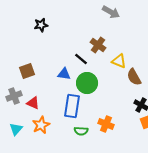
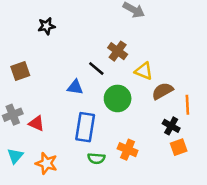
brown square: (27, 71) -> (20, 71), moved
brown semicircle: (134, 77) -> (162, 91), turned 90
green circle: (87, 83) -> (118, 98), moved
orange star: (41, 125) -> (46, 163), moved, turned -30

